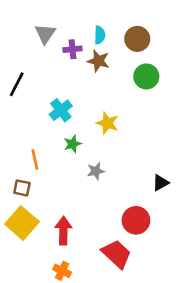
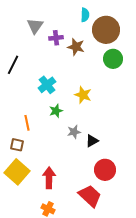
cyan semicircle: (100, 35) -> (85, 15), moved
brown circle: (137, 39) -> (106, 30), size x1.4
black triangle: (161, 183) -> (92, 141), moved

